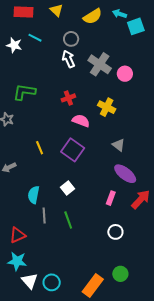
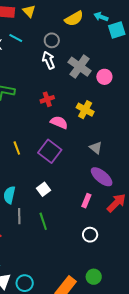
yellow triangle: (56, 10) -> (29, 11), moved

